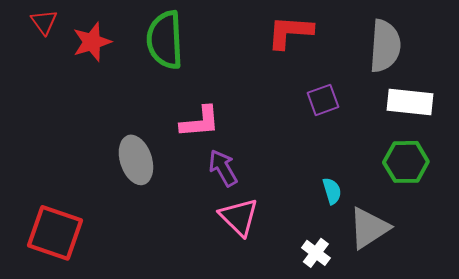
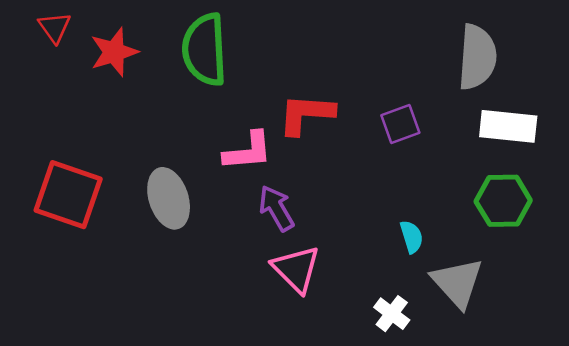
red L-shape: (290, 32) -> (306, 114), moved
gray triangle: (369, 228) -> (457, 283), turned -39
red square: (55, 233) -> (68, 195), moved

